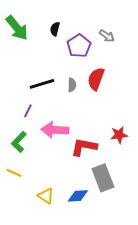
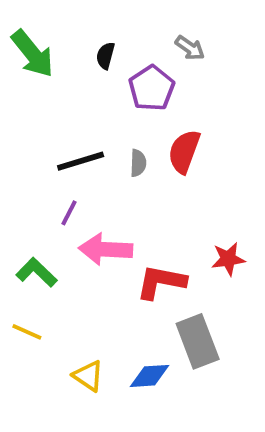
gray arrow: (107, 36) -> (190, 48), moved
purple line: (28, 111) -> (69, 213), moved
green L-shape: (19, 142) -> (36, 272), turned 90

